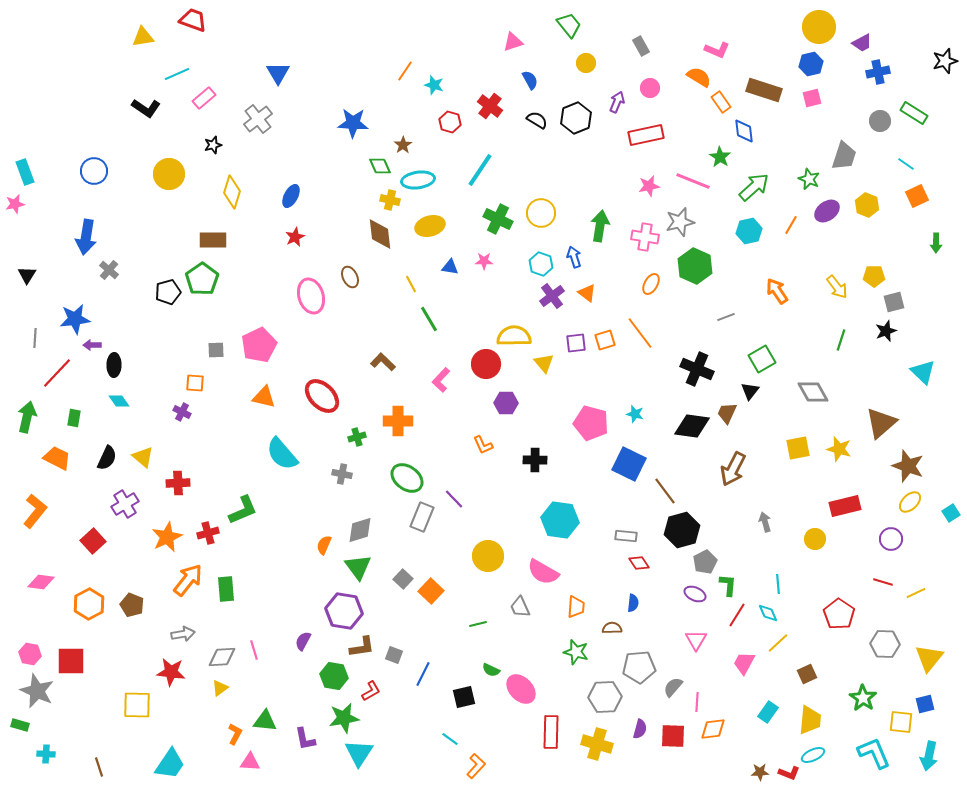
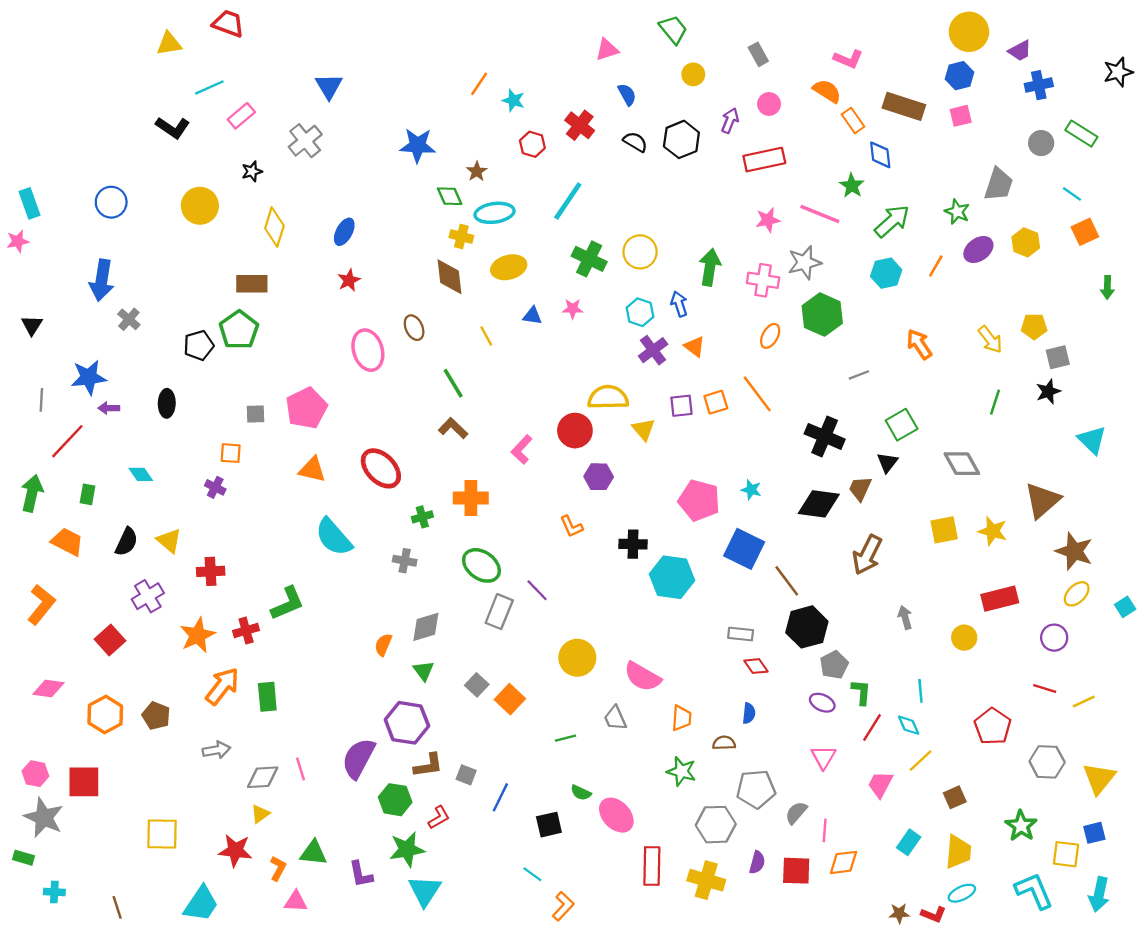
green line: (429, 319) -> (453, 383), moved
black ellipse: (114, 365) -> (167, 403), moved
cyan hexagon: (560, 520) -> (672, 577), moved
green triangle: (358, 567) -> (424, 671), size x0.7
purple semicircle: (303, 641) -> (358, 758), size x1.8
red star: (171, 672) -> (235, 851), moved

